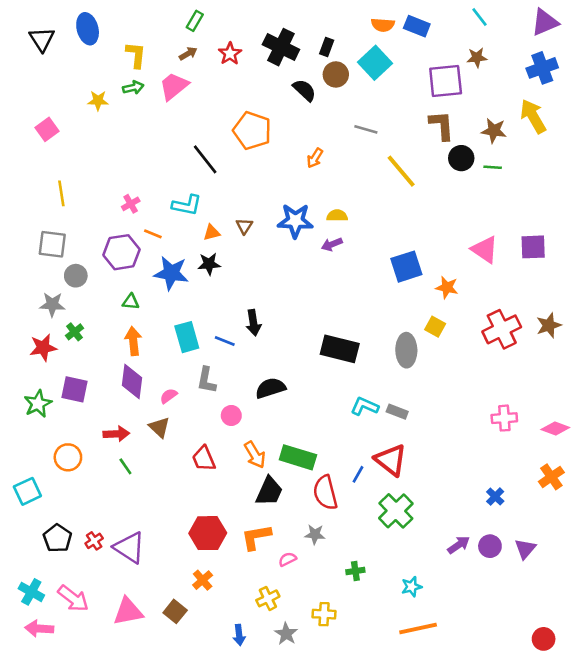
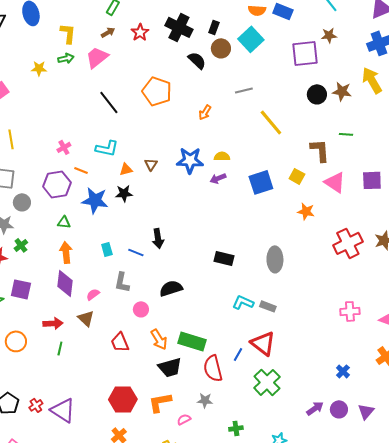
brown L-shape: (442, 125) -> (320, 150), moved
gray line: (366, 129) -> (244, 90), turned -30
black circle: (461, 158) -> (317, 94), moved
black line: (205, 159) -> (109, 102), moved
green line: (493, 167) -> (346, 134), moved
blue square: (406, 267) -> (261, 182), moved
yellow square: (435, 327) -> (297, 176), moved
cyan rectangle: (187, 337) -> (107, 249), size x0.6
black rectangle: (340, 349) -> (224, 258), size x0.7
green line: (125, 466) -> (60, 348), turned 48
black trapezoid: (269, 491) -> (170, 367), turned 50

